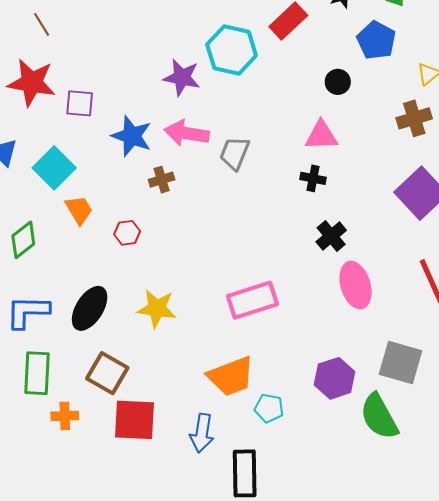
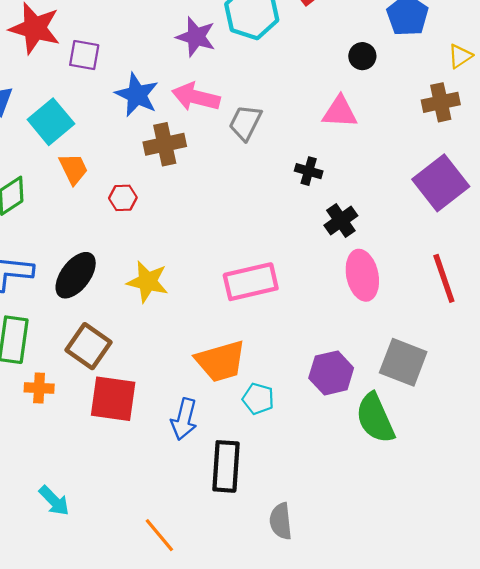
black cross: (313, 178) -> (309, 171), moved
brown cross: (162, 180) -> (165, 144), size x1.5

